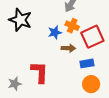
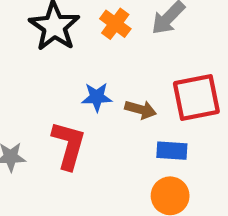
orange cross: (72, 26) -> (115, 24), moved
blue star: (55, 32) -> (97, 97), moved

